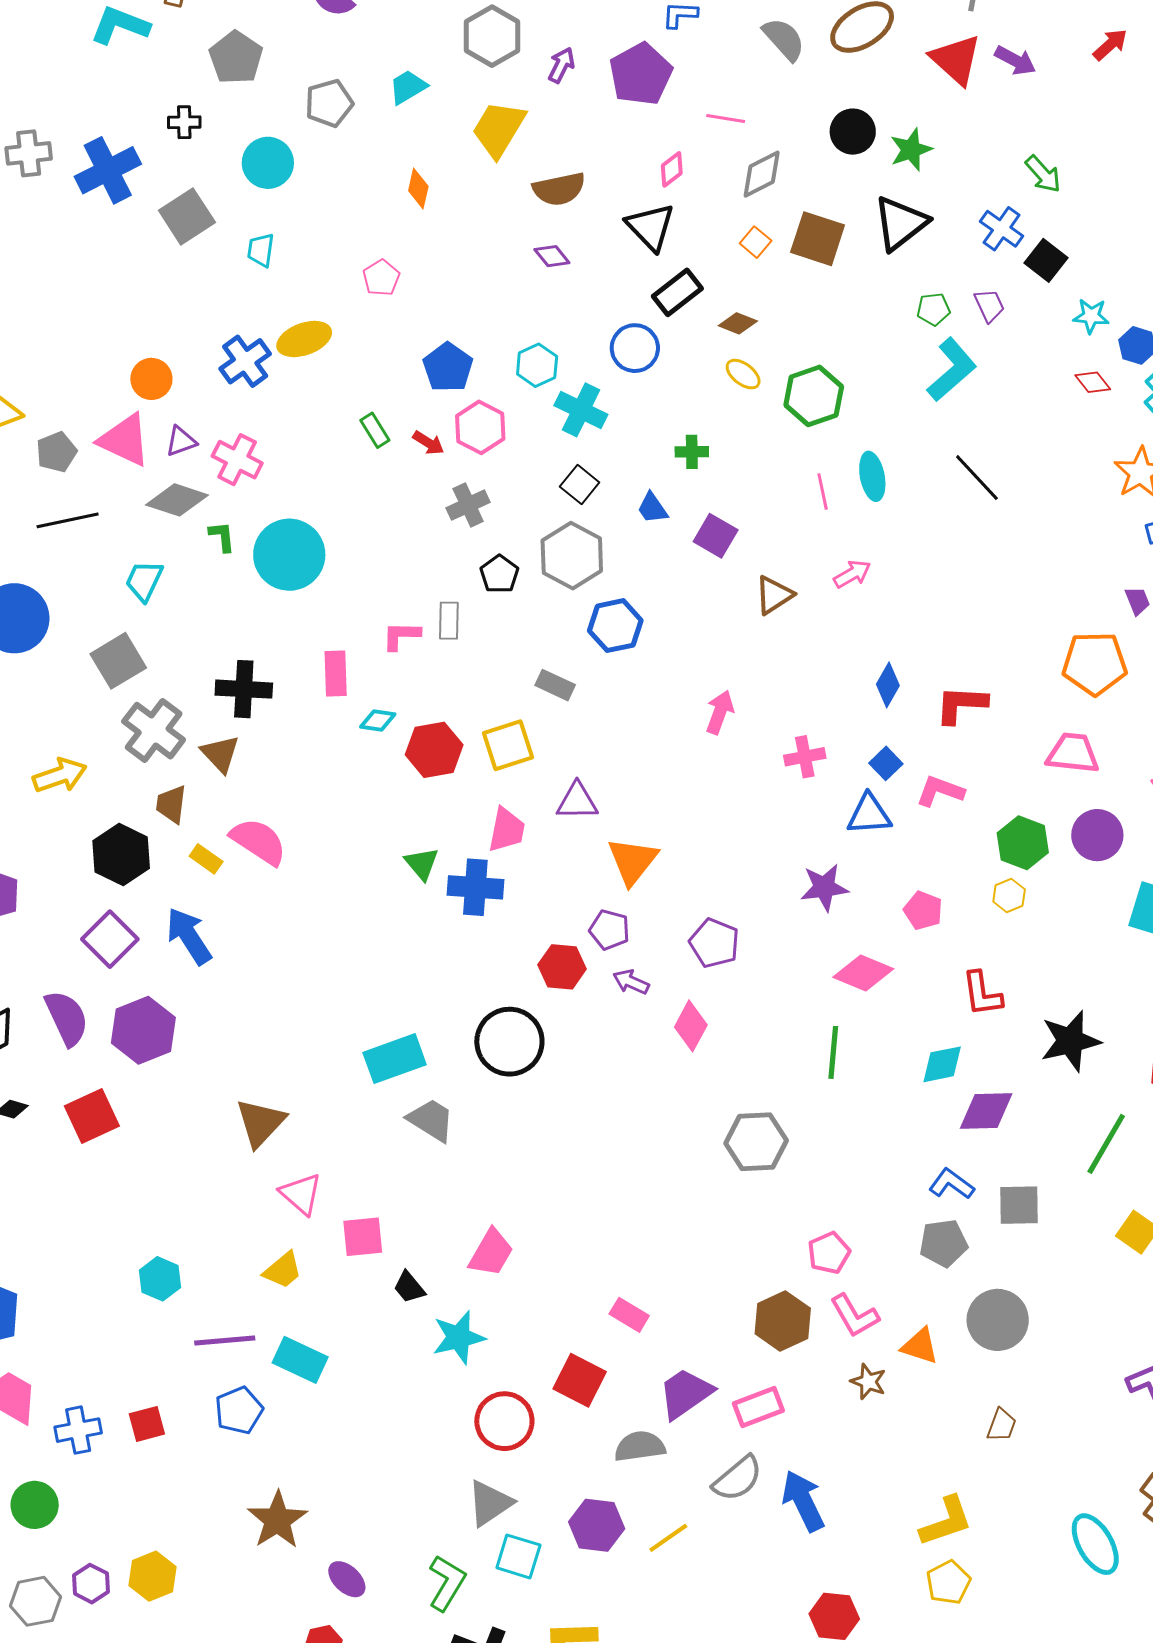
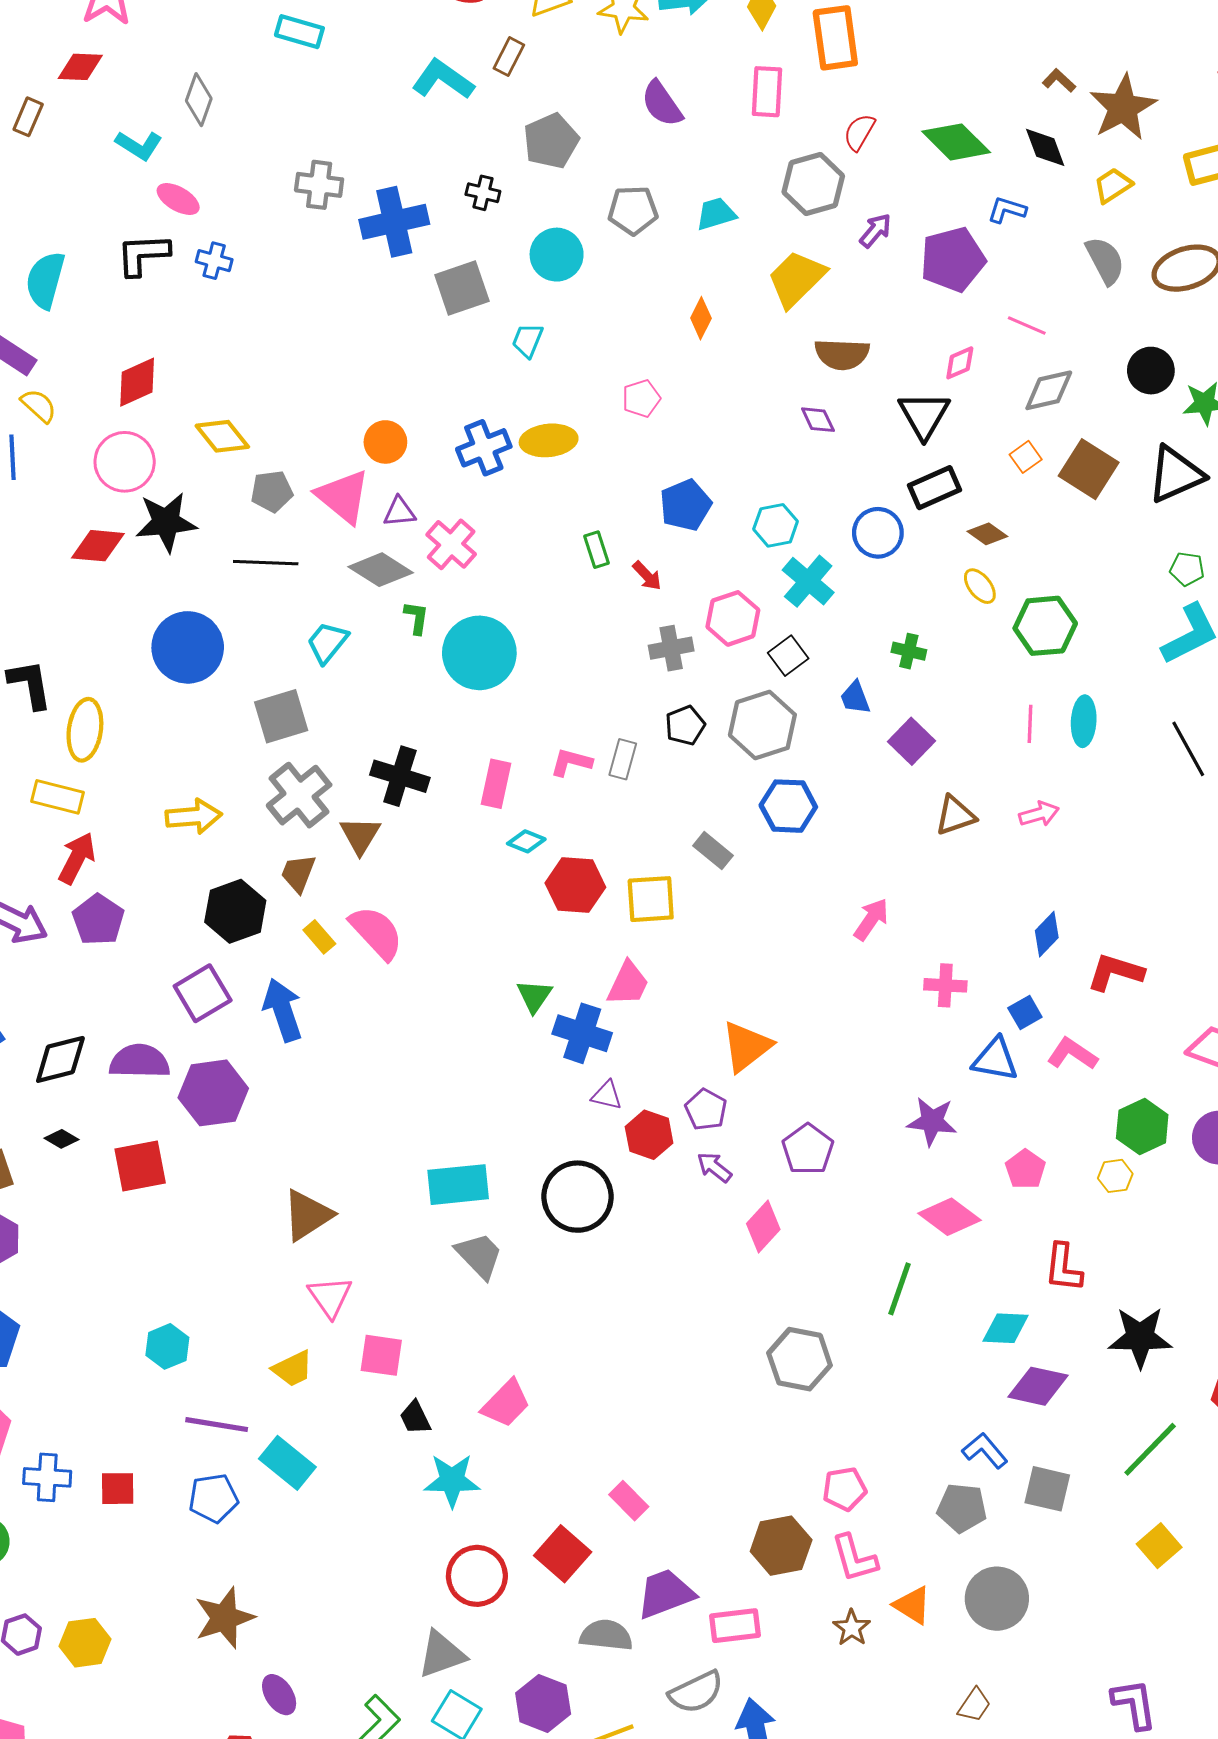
pink hexagon: (480, 427) -> (733, 618), moved
purple triangle: (577, 801) -> (607, 1095), moved, size x0.7
purple semicircle: (67, 1018) -> (139, 1061), turned -78

